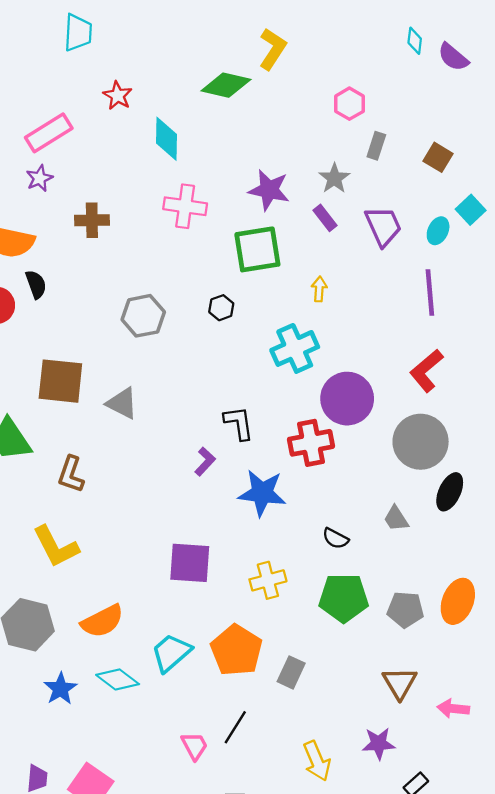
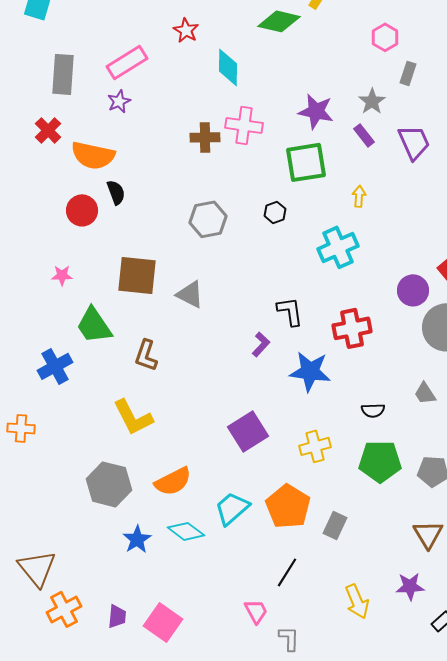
brown cross: (92, 220) -> (205, 137), moved
purple circle: (347, 399) -> (413, 290), moved, size x0.7
black semicircle: (335, 538) -> (373, 410), turned -30
purple square: (190, 563) -> (248, 431), turned -36
pink trapezoid: (194, 746) -> (256, 611), moved

